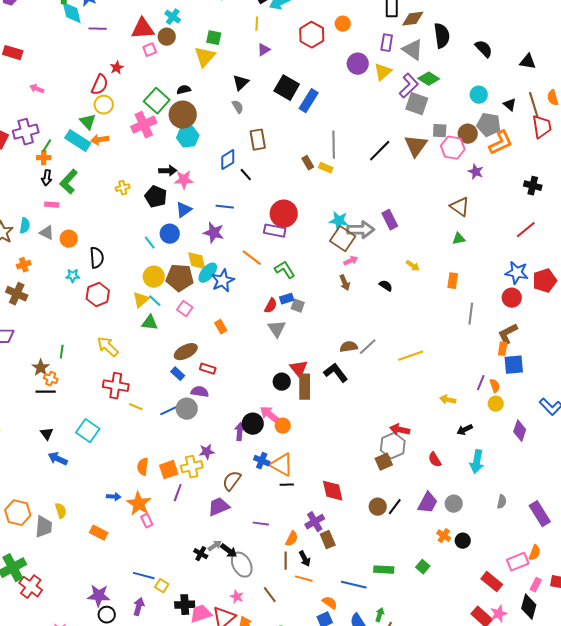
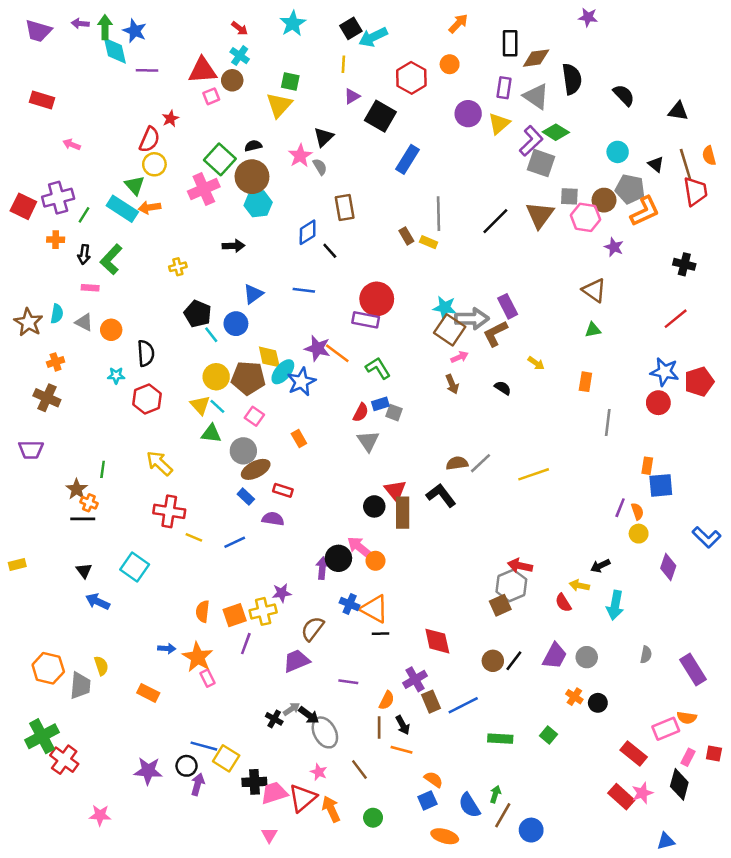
black square: (287, 88) -> (380, 116), moved
orange cross: (44, 158) -> (56, 240), moved
pink star: (184, 180) -> (300, 156), moved, turned -30
black pentagon: (156, 197) -> (198, 314), moved
purple star: (214, 233) -> (317, 348), moved
yellow triangle: (141, 300) -> (200, 405), turned -30
brown L-shape: (508, 334) -> (495, 334), moved
yellow arrow: (448, 400) -> (579, 585), moved
gray circle: (187, 409) -> (243, 451), moved
orange semicircle: (535, 553) -> (687, 718), turned 77
blue line: (354, 585) -> (463, 705), moved, turned -40
yellow square: (162, 586) -> (226, 758), size x1.5
black circle: (107, 615) -> (187, 766), moved

